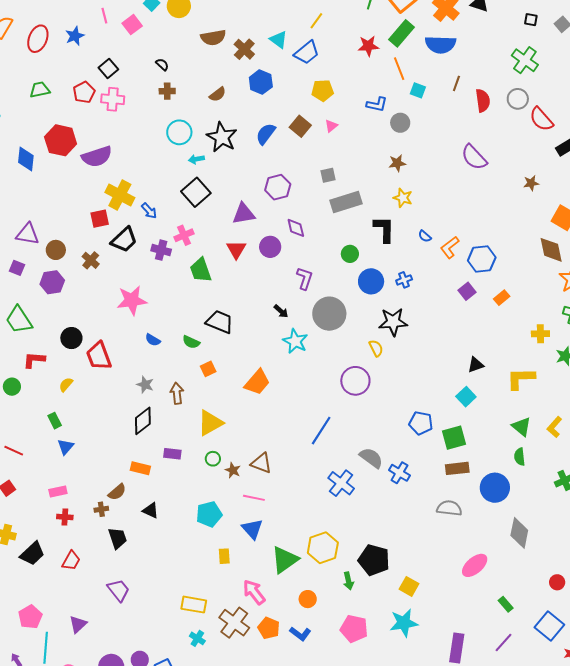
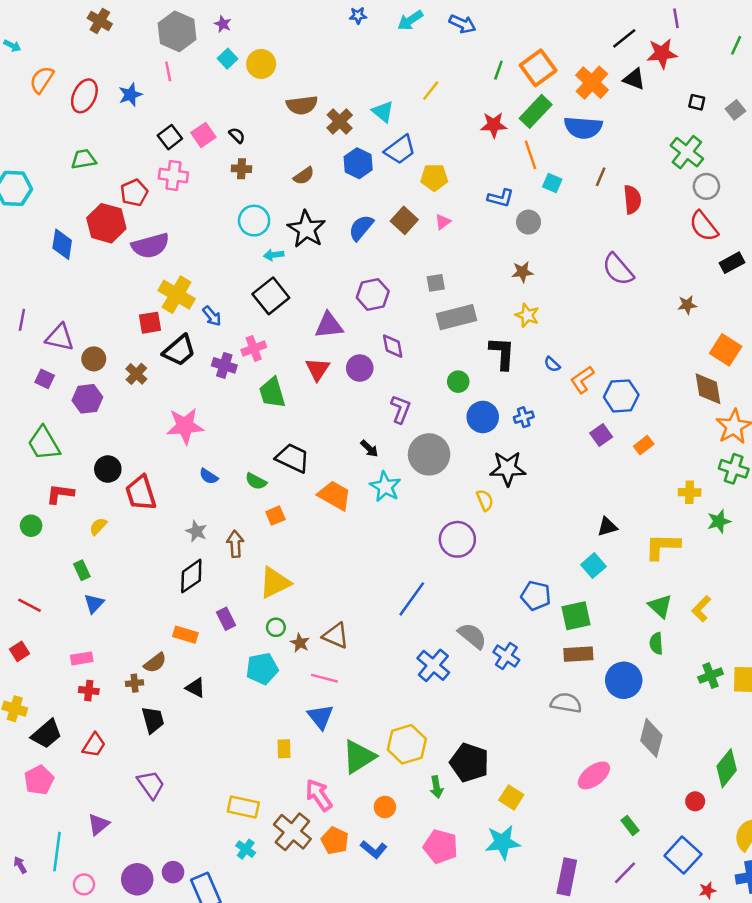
pink square: (132, 25) -> (203, 135), moved
blue trapezoid: (307, 53) -> (400, 150), moved
red pentagon: (84, 92) -> (134, 193), moved
gray circle: (518, 99) -> (706, 186), moved
orange trapezoid: (257, 382) -> (335, 495), moved, turned -104
purple rectangle: (172, 454) -> (226, 619), turned 54
cyan pentagon: (209, 514) -> (262, 669), moved
pink pentagon: (30, 617) -> (39, 780), moved

